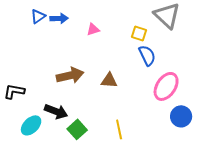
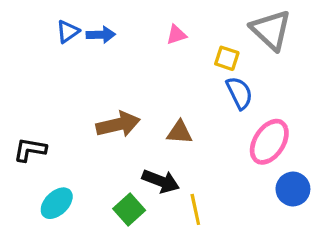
pink triangle: (93, 29) -> (176, 35), moved
black arrow: (56, 111) -> (161, 181), moved

